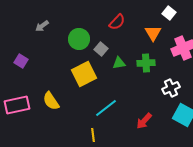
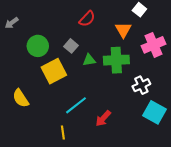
green circle: (79, 39) -> (38, 46), moved
green cross: (146, 63) -> (116, 60), size x1.4
red arrow: (144, 121) -> (103, 118), moved

